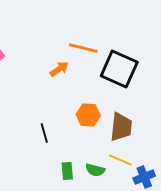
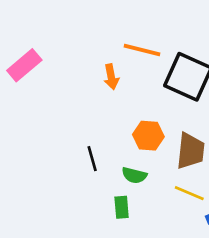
orange arrow: (59, 69) -> (111, 77), turned 114
green semicircle: (95, 170) -> (134, 175), moved

